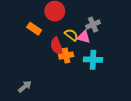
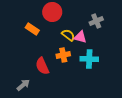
gray cross: (93, 25) -> (96, 21), moved
red semicircle: (57, 46) -> (42, 66), moved

